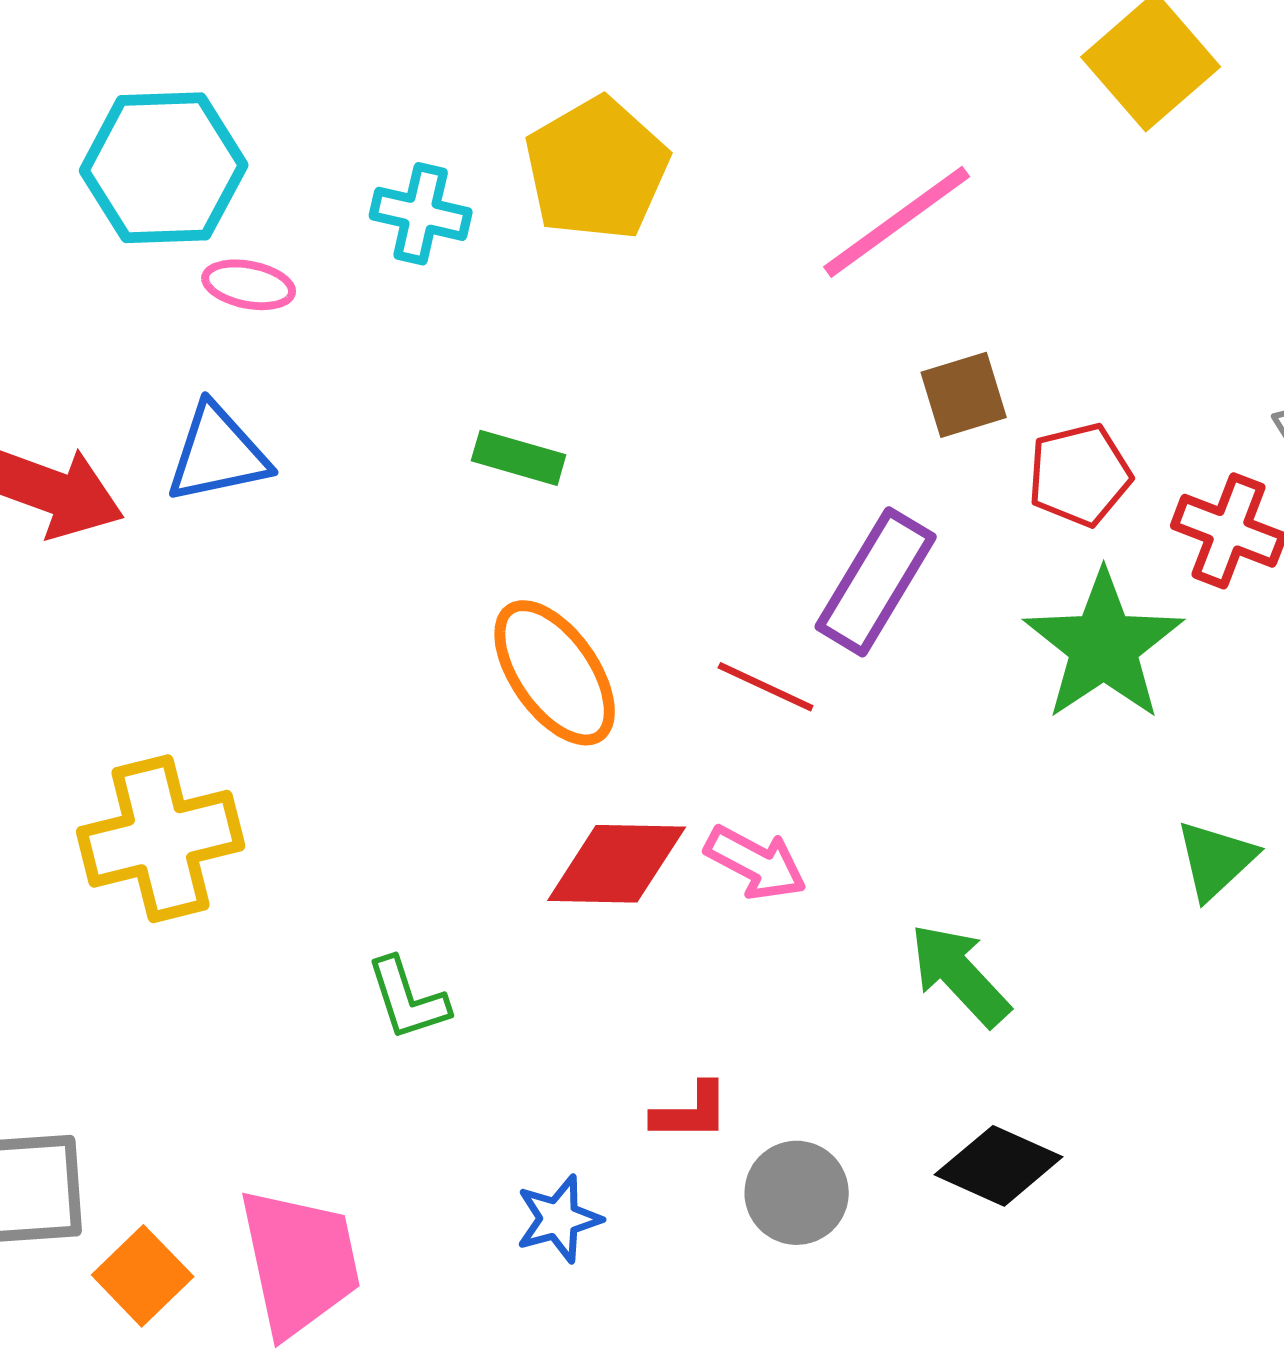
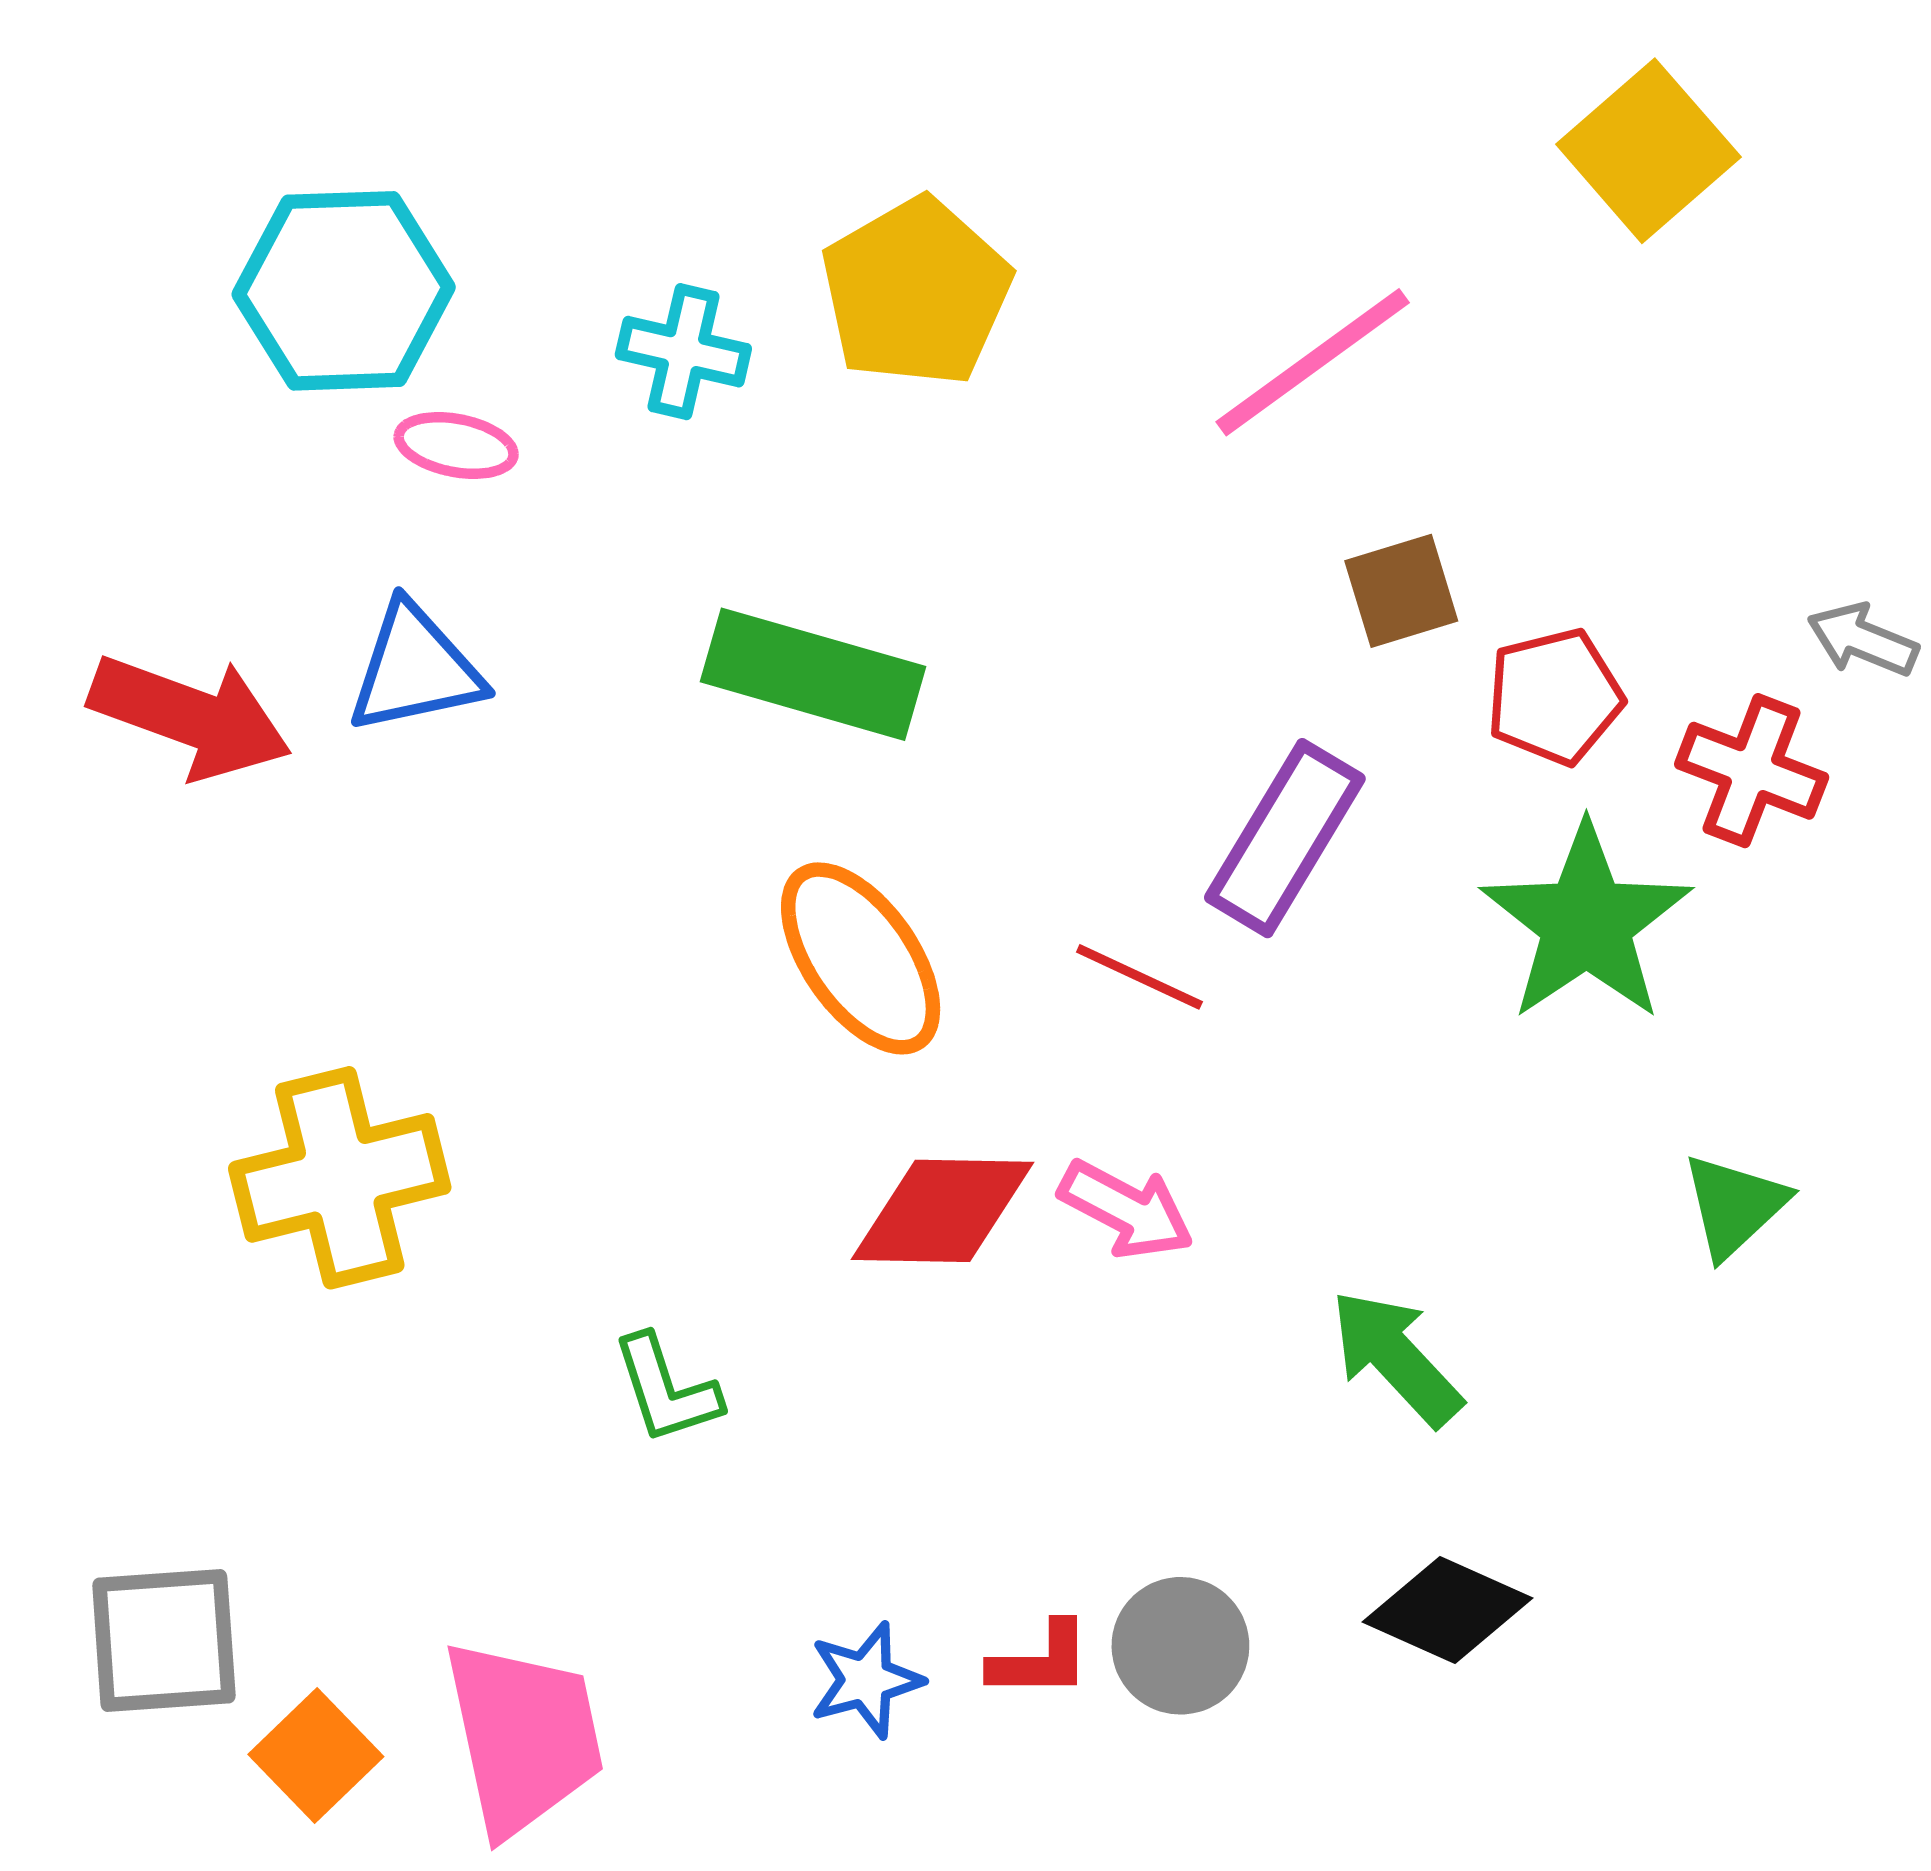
green rectangle: (519, 458) -> (813, 674), size x1.8
red L-shape: (691, 1112) -> (1040, 1660), moved

